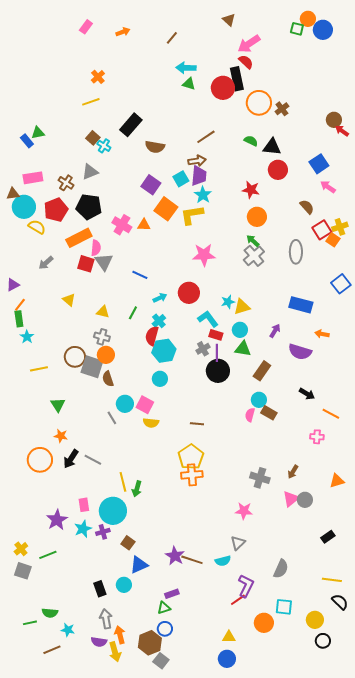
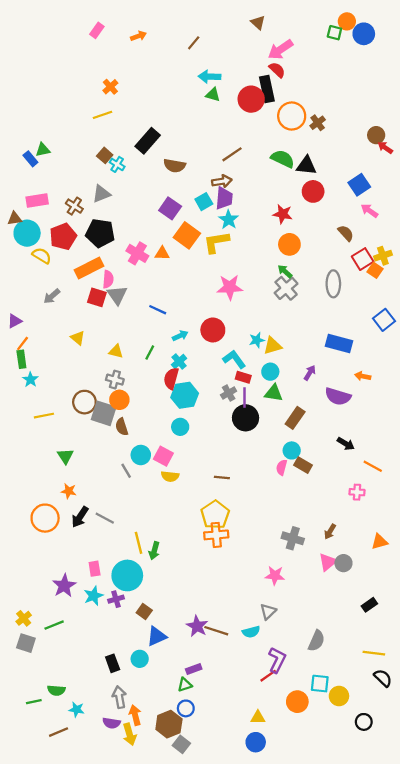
green semicircle: (251, 141) -> (283, 159), size x1.5
yellow circle: (315, 620) -> (339, 696), moved

